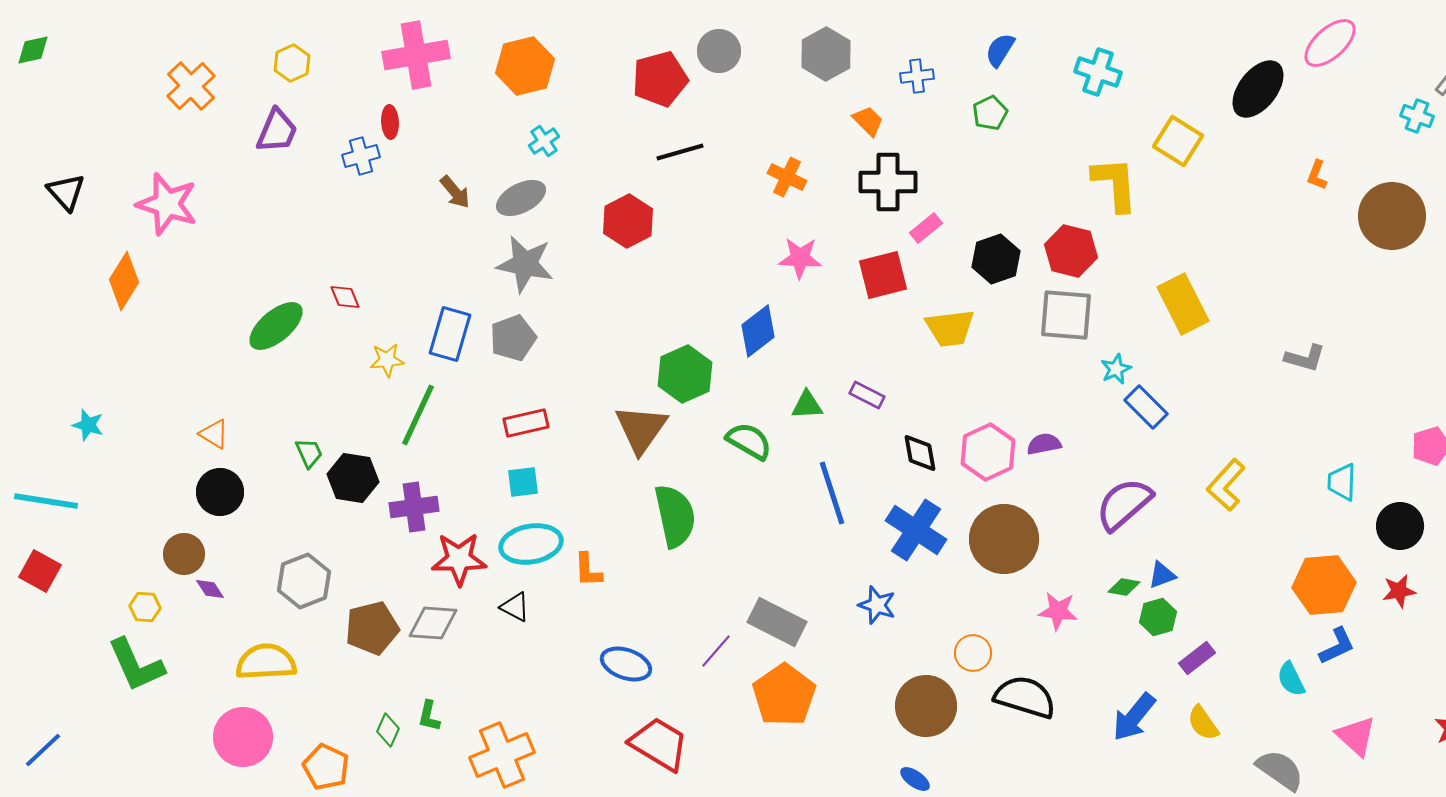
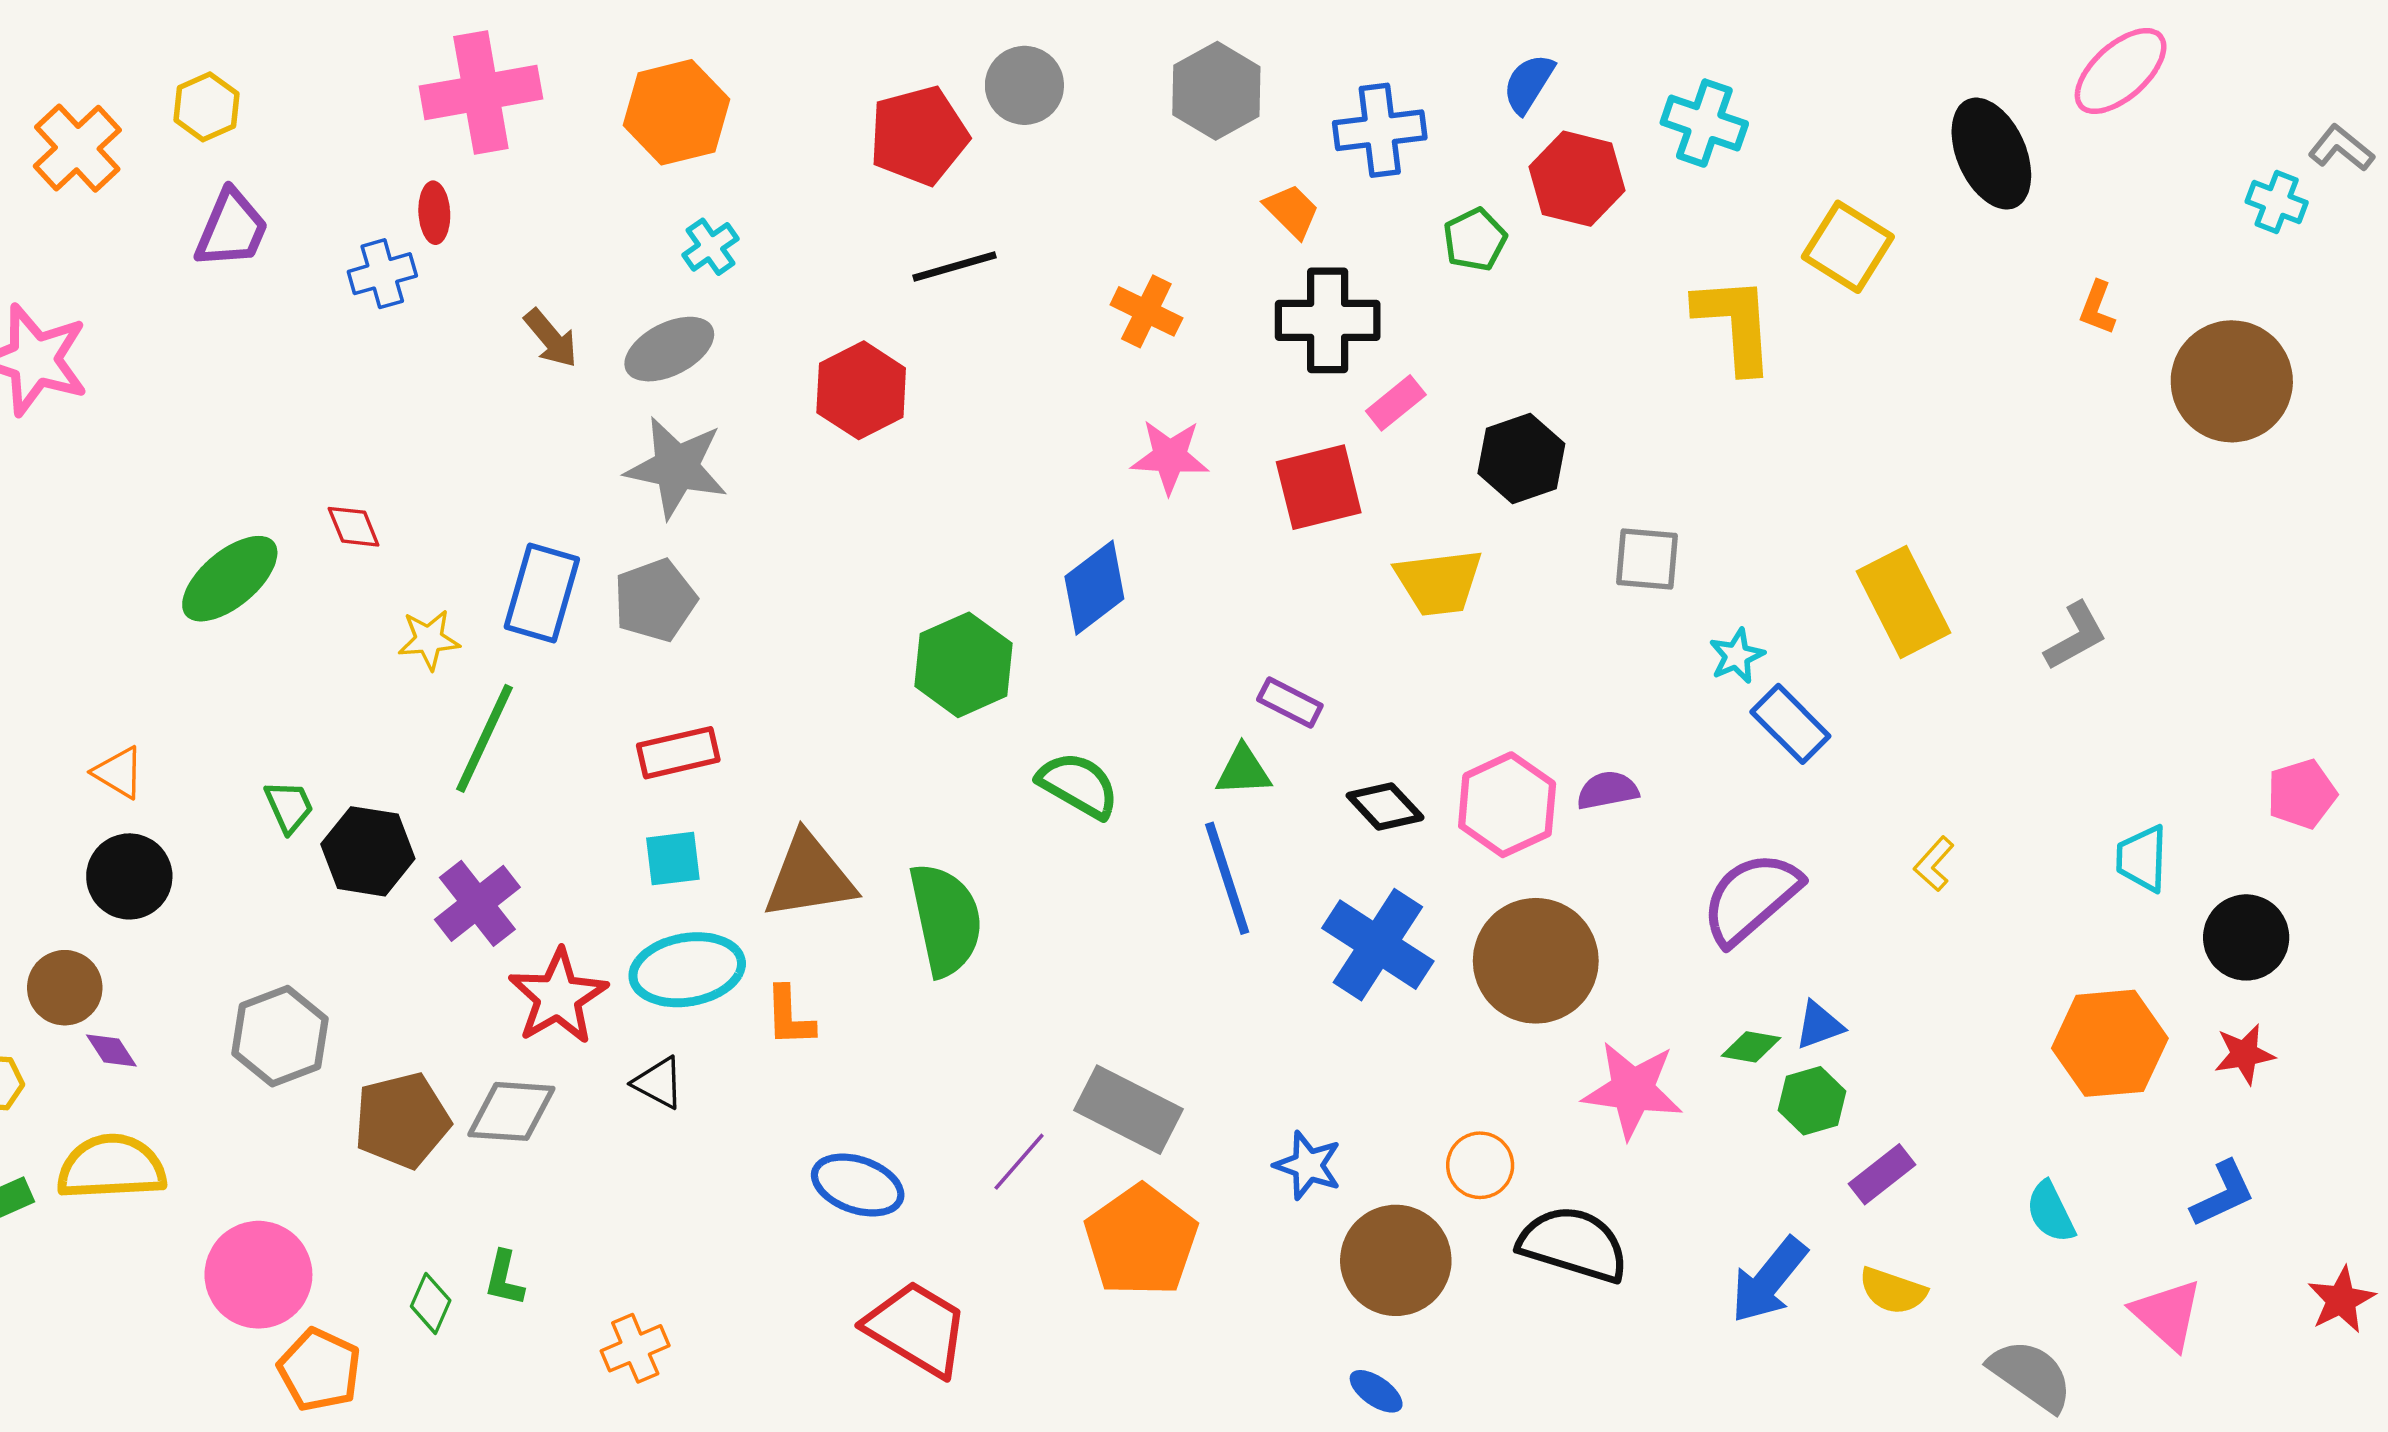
yellow hexagon: (292, 63) -> (206, 107), moved
blue cross: (917, 76) -> (1380, 130), size x1.5
black ellipse: (1258, 89) -> (1991, 154), turned -62
green pentagon: (990, 113) -> (1475, 240), moved
red hexagon: (1071, 251) -> (1577, 179), moved
yellow rectangle: (1183, 304) -> (1903, 602), moved
gray square: (1066, 315) -> (1647, 559), size x0.7
gray L-shape: (1305, 358) -> (2076, 636), turned -45
green triangle: (807, 405) -> (1243, 771), moved
brown triangle: (641, 429) -> (809, 876), moved, turned 46
black diamond: (920, 453) -> (1385, 807), turned -33
yellow L-shape: (1226, 485) -> (1934, 864), size x0.6
purple cross: (414, 507) -> (477, 903), turned -30
red star: (459, 559) -> (558, 997), turned -30
blue star: (877, 605) -> (1308, 1165), moved
pink star: (1058, 611) -> (1633, 1090), size x1.4
blue L-shape: (1337, 646) -> (2223, 1194), moved
yellow semicircle: (266, 662) -> (111, 1167), moved
yellow semicircle: (1203, 723) -> (1893, 1291), turned -36
pink circle: (243, 737) -> (258, 1275), moved
orange cross: (502, 755) -> (635, 1348), size x0.6

